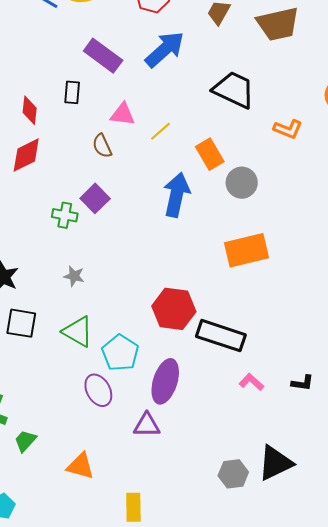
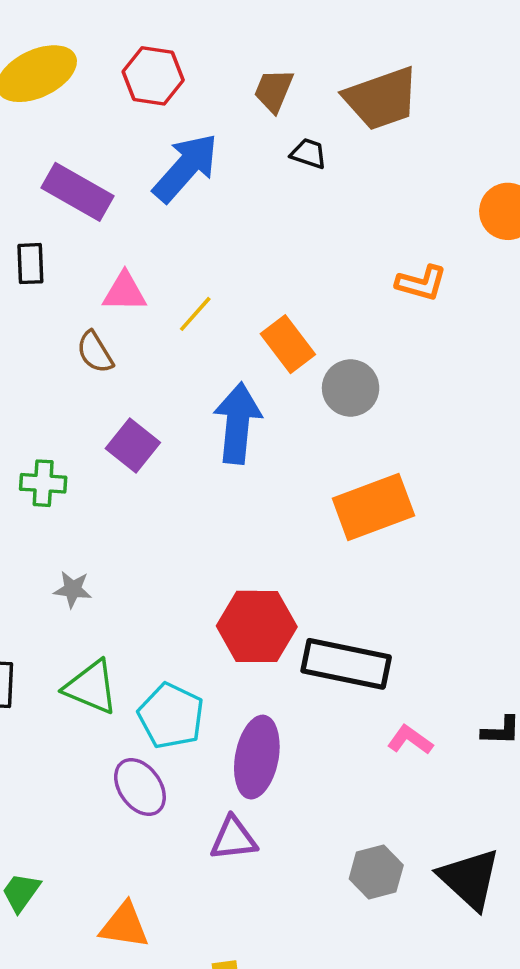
black trapezoid: (234, 90) -> (309, 154), moved, size x0.5
purple square: (95, 198) -> (133, 445), moved
black triangle: (275, 463) -> (470, 879), turned -45
gray hexagon: (233, 474) -> (376, 872), moved

